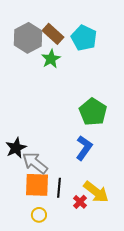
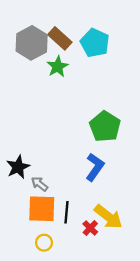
gray arrow: (35, 163) -> (40, 184), size x0.6

